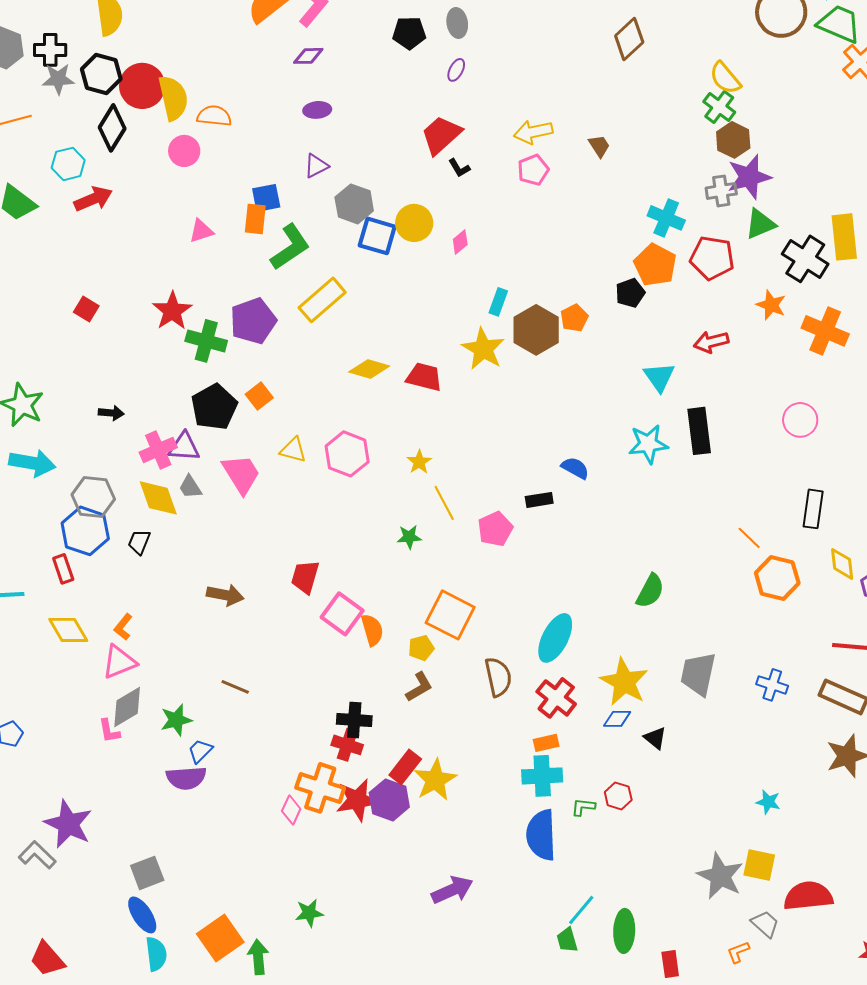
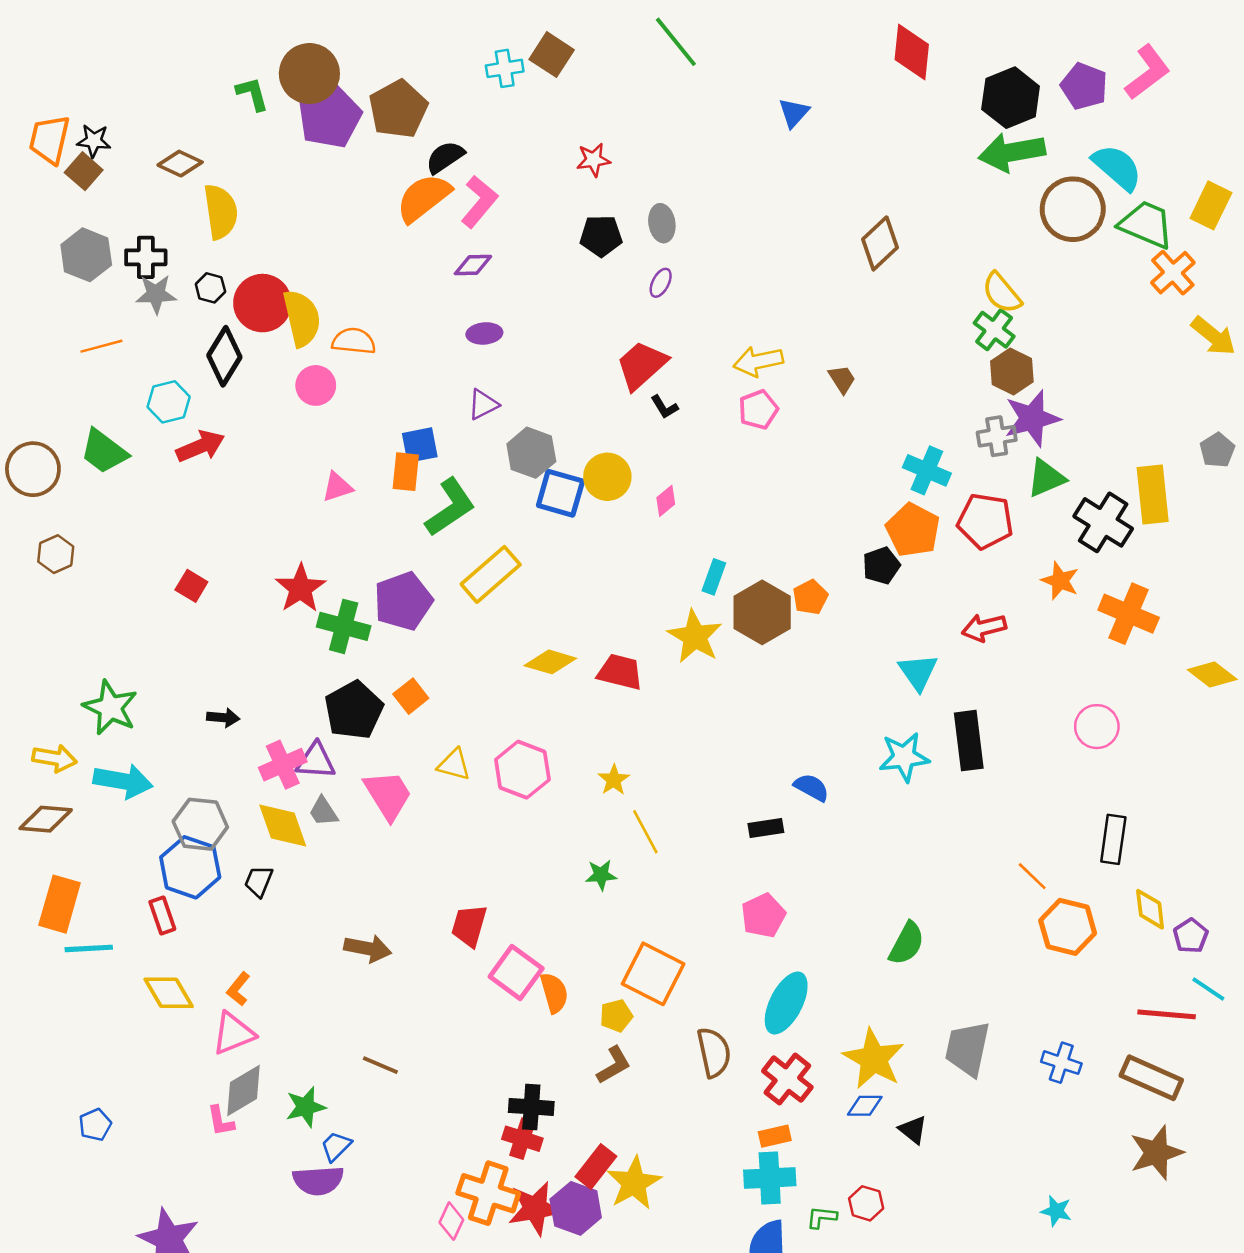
black hexagon: (101, 74) -> (210, 288), size x0.6
pink pentagon: (495, 529) -> (763, 915), moved

